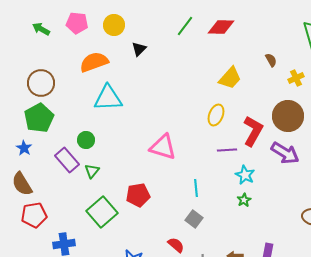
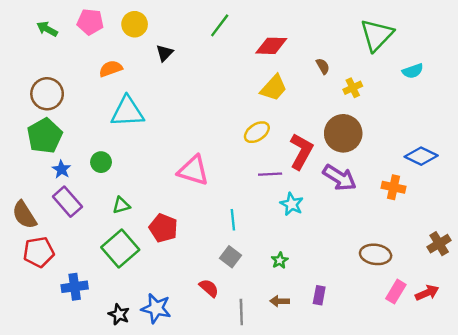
red diamond: (221, 27) -> (271, 46), moved
orange semicircle: (94, 62) -> (111, 69), size x0.7
yellow ellipse: (216, 115) -> (257, 132), turned 35
blue star: (24, 148) -> (61, 169), moved
purple rectangle: (67, 160) -> (67, 202), moved
green triangle: (92, 171) -> (121, 205), moved, turned 35
red pentagon: (138, 195) -> (163, 228), turned 30
green star: (244, 200) -> (280, 260), moved

